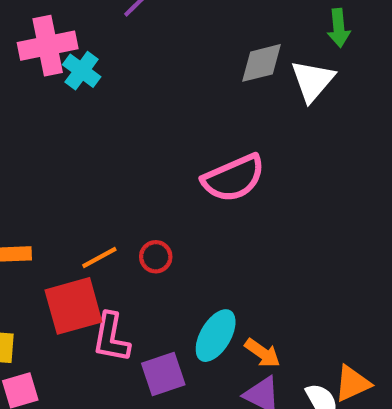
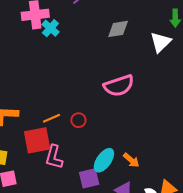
gray diamond: (261, 63) -> (118, 29), moved
orange arrow: (263, 353) -> (131, 160), moved
purple square: (163, 374) -> (89, 178), moved

